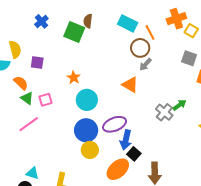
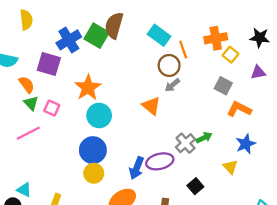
blue cross: (41, 21) -> (69, 40), moved, size x1.5
brown semicircle: (88, 21) -> (114, 25), size x1.6
yellow semicircle: (15, 49) -> (26, 20), moved
purple square: (37, 62) -> (49, 64), size x1.5
orange star: (74, 78) -> (88, 88), size x1.6
pink square: (45, 100) -> (52, 108), turned 32
purple ellipse: (115, 124) -> (160, 161), moved
black square: (134, 154) -> (195, 186), moved

